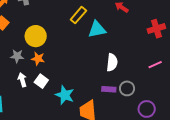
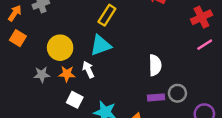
cyan triangle: (97, 29) -> (101, 45), moved
pink line: (155, 65) -> (205, 45), moved
white arrow: (22, 80) -> (88, 70), moved

